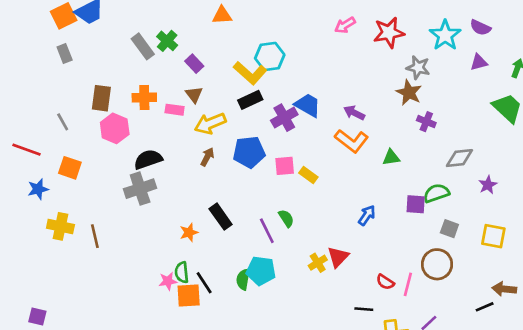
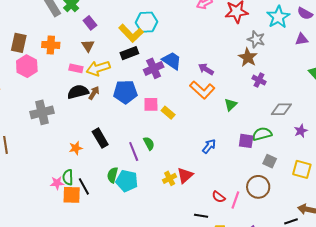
pink rectangle: (175, 110) -> (76, 68), moved
green triangle: (391, 157) -> (231, 105), turned -40
black semicircle: (148, 159) -> (78, 92), moved
green semicircle: (243, 279) -> (113, 175), moved

